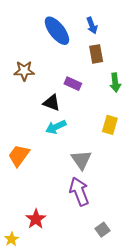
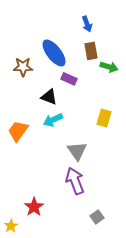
blue ellipse: (57, 31) -> (54, 53), moved
green arrow: (115, 83) -> (109, 67), moved, turned -66
orange trapezoid: (19, 156) -> (18, 131), moved

